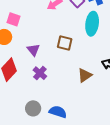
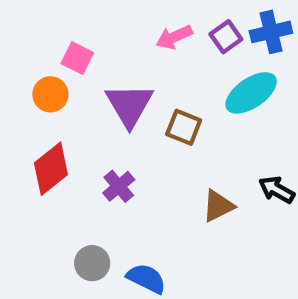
cyan ellipse: (92, 24) -> (251, 93), turned 40
purple triangle: (33, 50) -> (129, 105), moved, size x1.6

